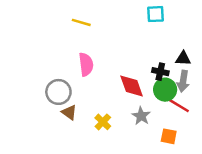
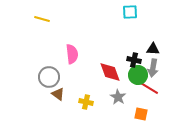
yellow line: (81, 22) -> (42, 19), moved
yellow cross: (103, 122) -> (86, 102), turned -32

